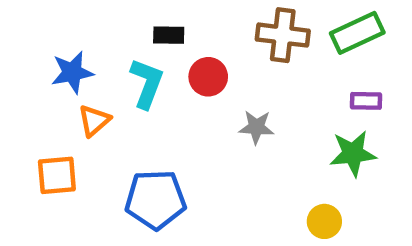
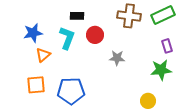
purple rectangle: (366, 101) -> (167, 46), turned 72
orange square: (57, 175) -> (36, 85), moved

